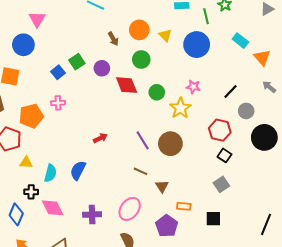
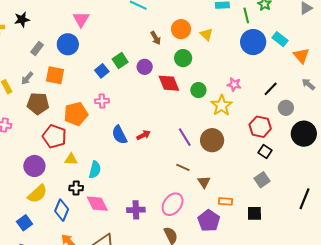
blue circle: (197, 45) -> (253, 42), moved
blue semicircle: (78, 170) -> (119, 135), moved, turned -54
black line: (266, 224) -> (304, 199), moved

